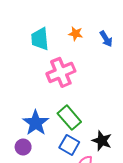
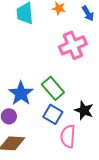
pink cross: (61, 72) -> (73, 45), moved

